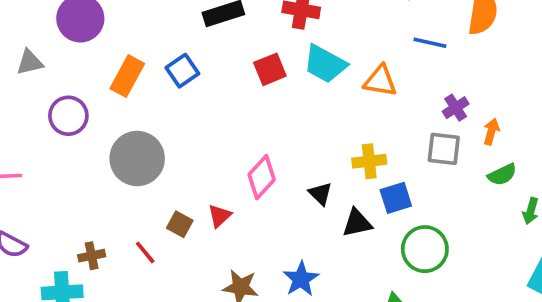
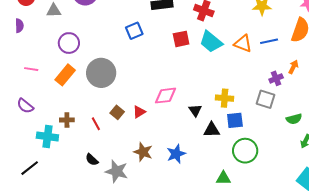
blue line: (430, 43) -> (269, 41), turned -36
orange rectangle: (127, 76) -> (65, 75), moved
orange triangle: (380, 81) -> (243, 44), moved
orange arrow: (491, 132) -> (293, 67), moved
pink diamond: (262, 177) -> (166, 96), turned 30

